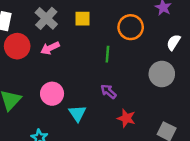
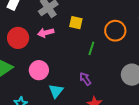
yellow square: (83, 19) -> (76, 23), moved
red circle: (17, 46) -> (18, 38), moved

